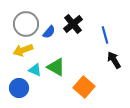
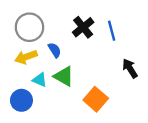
blue semicircle: (49, 32) -> (55, 50), moved, turned -72
blue line: (105, 35) -> (112, 31), moved

